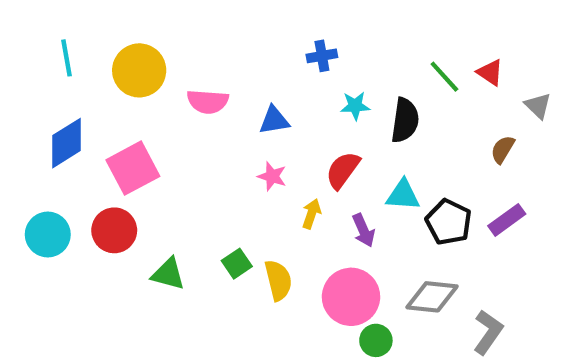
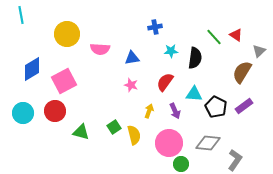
cyan line: (66, 58) -> (21, 15), moved
gray triangle: (538, 106) -> (259, 51), turned 32
brown semicircle: (503, 149) -> (242, 72), size x1.6
yellow arrow: (312, 214) -> (149, 111), moved

